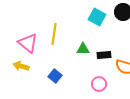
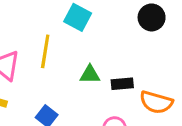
cyan square: (97, 17) -> (78, 17), moved

